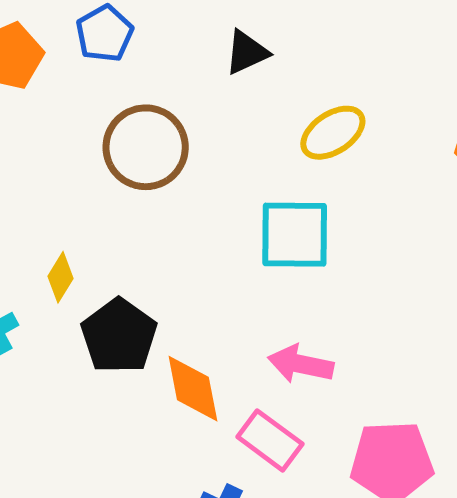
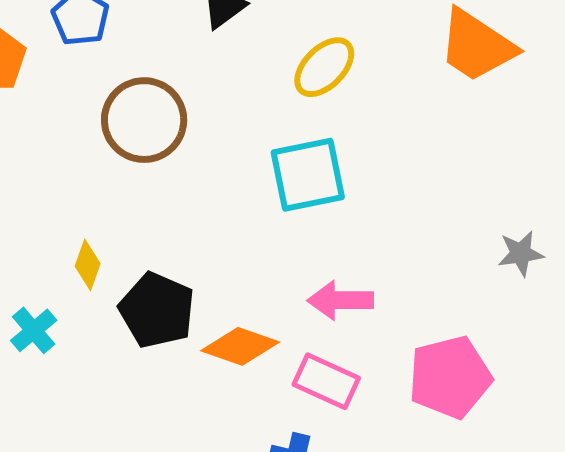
orange diamond: (193, 389) -> (240, 346), turned -48

